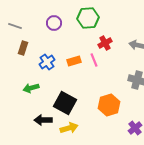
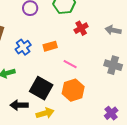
pink line: (94, 60) -> (70, 64), moved, turned -40
orange hexagon: (109, 105) -> (73, 90), moved

